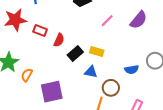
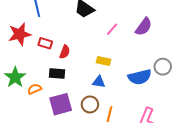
black rectangle: (75, 54) -> (57, 74), moved, turned 49
blue semicircle: (132, 70) -> (140, 77), size x1.6
orange semicircle: (27, 75) -> (34, 89), turned 40
brown circle: (111, 88) -> (90, 104), moved

